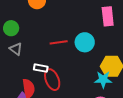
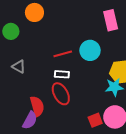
green circle: (11, 28) -> (11, 31), moved
white rectangle: (41, 68) -> (62, 74), moved

